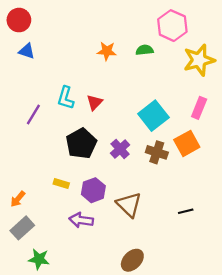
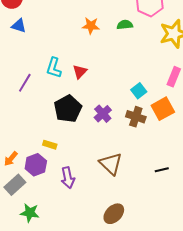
cyan square: (153, 116) -> (139, 91), moved, size x0.6
purple hexagon: (93, 190) -> (36, 165), moved
purple arrow: (81, 220) -> (68, 178), turned -110

